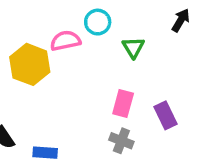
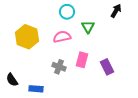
pink semicircle: (65, 41) -> (62, 37), moved
gray cross: (121, 141) -> (59, 67), moved

